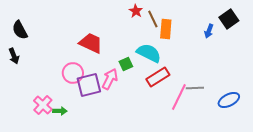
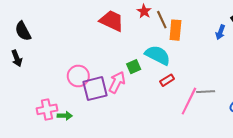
red trapezoid: (91, 43) -> (112, 21), moved
red rectangle: (158, 77) -> (167, 80), size x0.6
pink cross: (43, 105) -> (47, 109), turned 36

